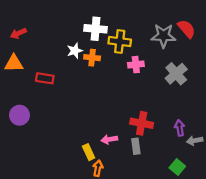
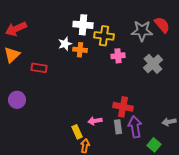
red arrow: (18, 33) -> (16, 29), size x1.5
orange triangle: (14, 63) -> (12, 55), turned -42
purple arrow: (180, 128) -> (135, 127), moved, size x1.5

